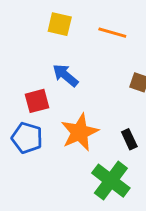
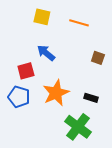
black rectangle: (129, 139) -> (91, 98), turned -48

